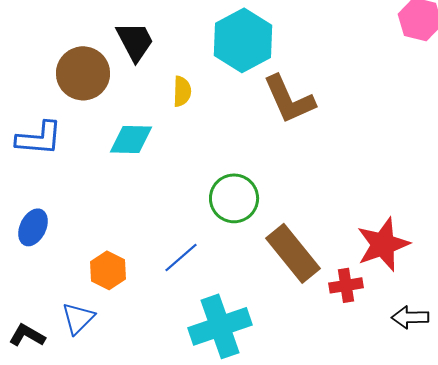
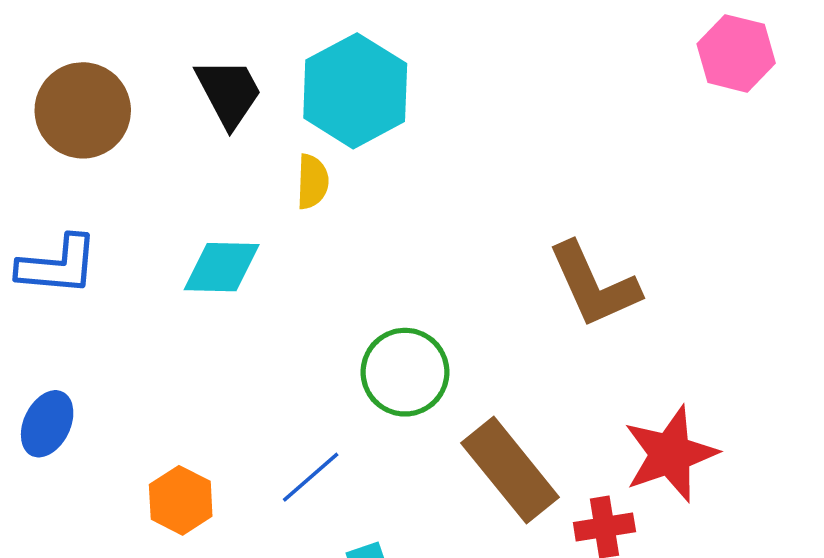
cyan hexagon: (243, 40) -> (355, 91), moved
brown circle: (83, 73) -> (83, 110), moved
brown L-shape: (289, 99) -> (594, 285), moved

